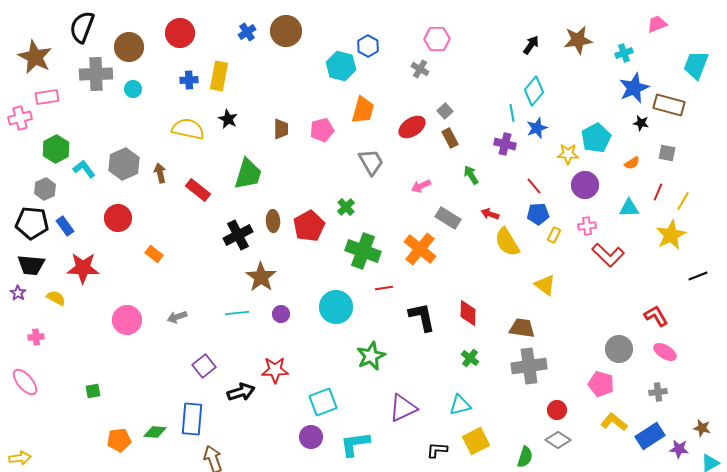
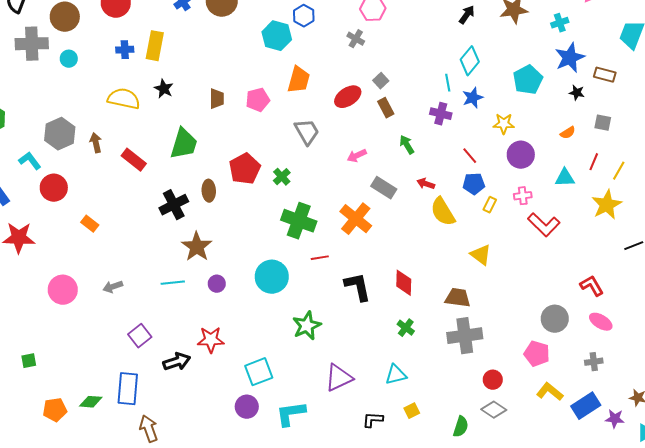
brown rectangle: (669, 105) -> (605, 75), size x0.7
cyan pentagon: (596, 138) -> (528, 80), moved
cyan L-shape: (84, 169) -> (30, 161), moved
red pentagon: (309, 226) -> (245, 169), moved
yellow square: (476, 441) -> (412, 411), size x0.6

